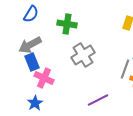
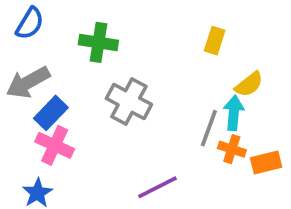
gray cross: (83, 55) -> (129, 101), turned -30
blue rectangle: (32, 62) -> (51, 113), moved, turned 66

